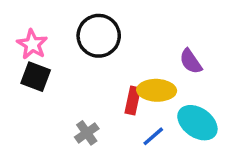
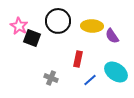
black square: (36, 77) -> (32, 38), moved
yellow ellipse: (157, 90) -> (92, 26), moved
gray cross: (87, 133) -> (51, 78), turned -32

